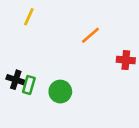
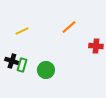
yellow line: (29, 17) -> (22, 31), moved, turned 40

